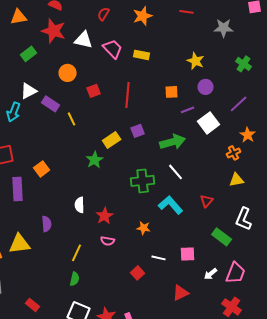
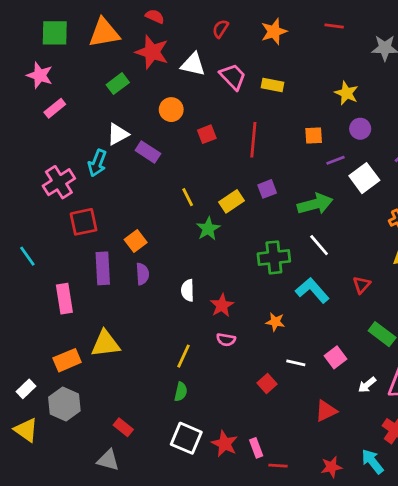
orange triangle: (19, 17) -> (104, 33), size x1.4
yellow line: (72, 119) -> (188, 197), moved
purple semicircle: (47, 224) -> (142, 274), moved
pink square: (188, 254) -> (336, 357), turned -35

